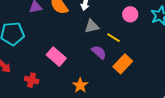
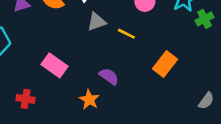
purple semicircle: (99, 52) -> (109, 76), moved
orange rectangle: (123, 64) -> (165, 64), moved

